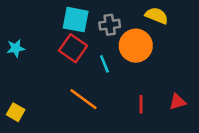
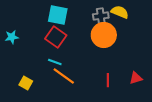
gray cross: (110, 25) -> (101, 16), moved
cyan line: (104, 64) -> (55, 62), moved, turned -48
yellow square: (16, 112) -> (26, 83), moved

